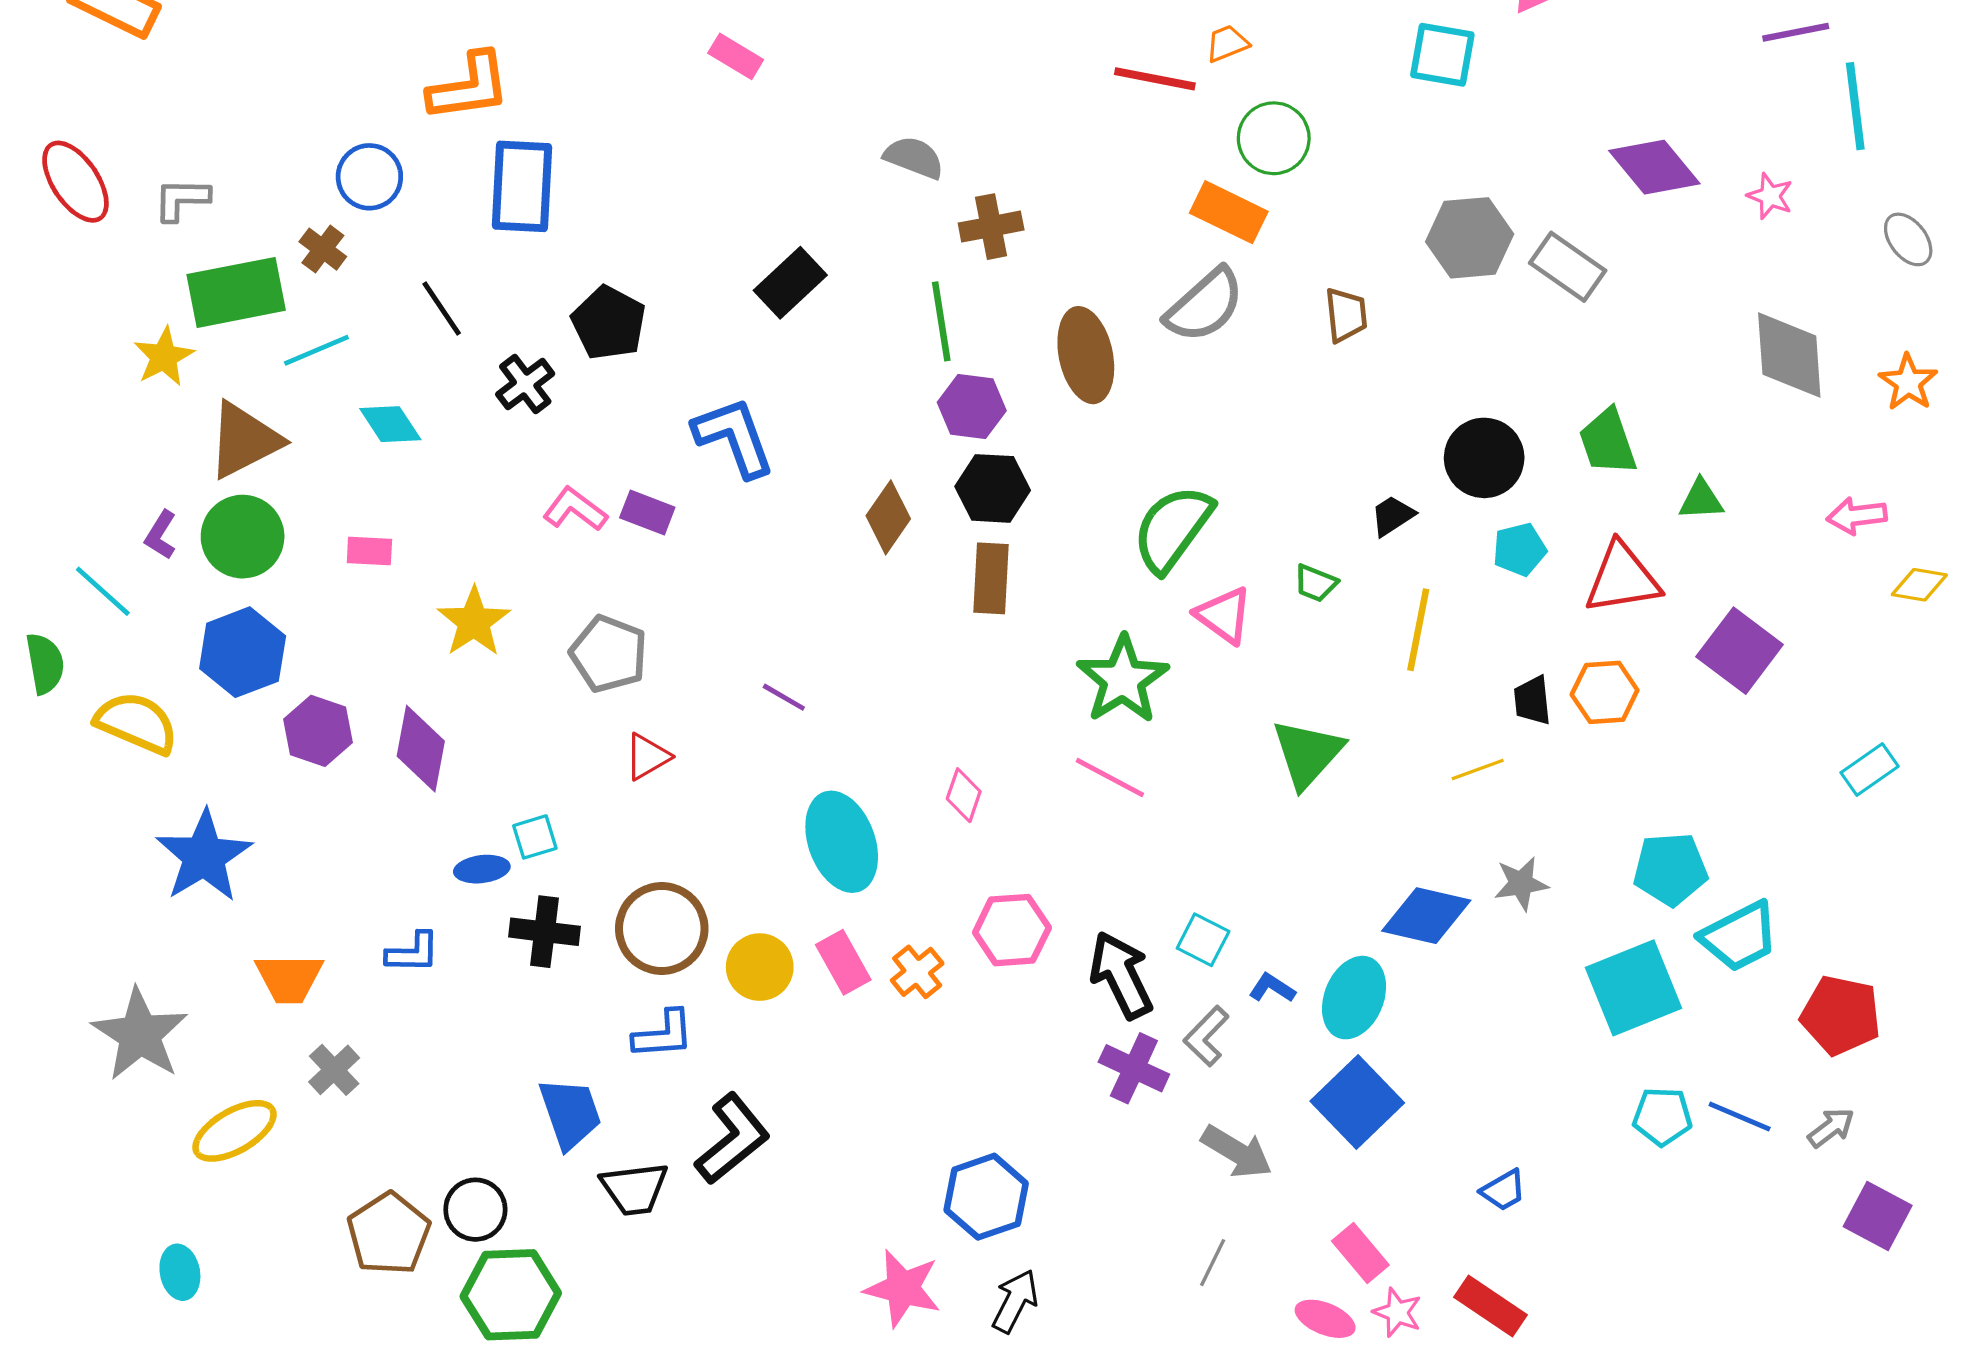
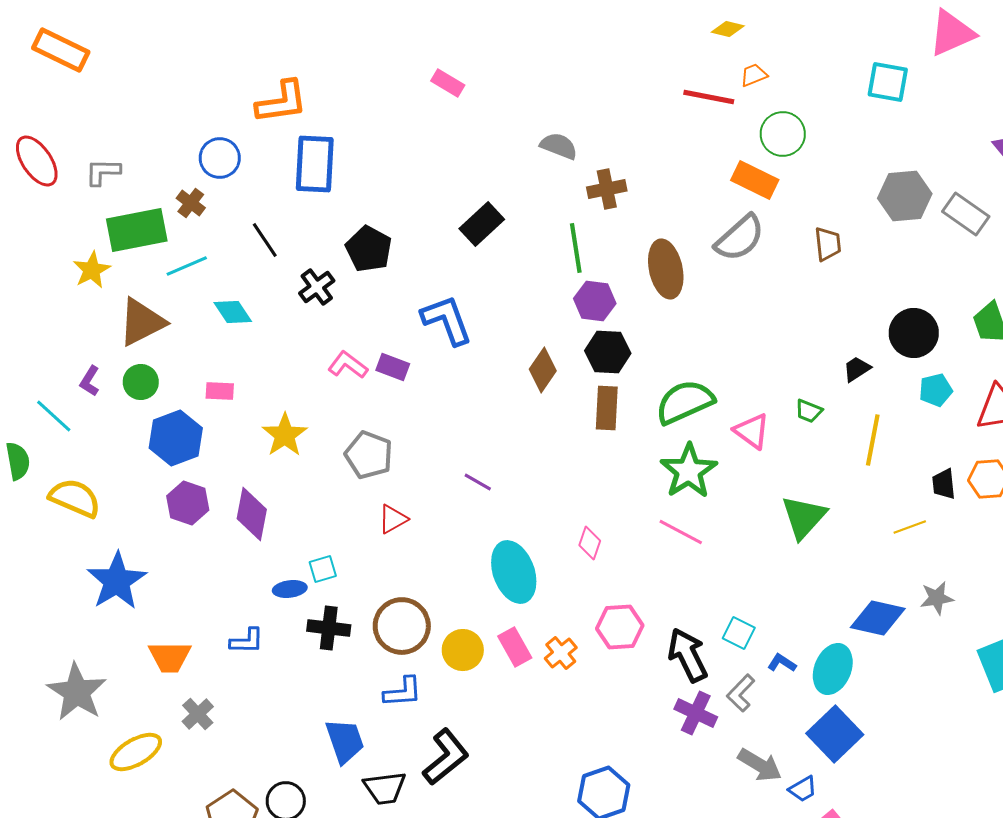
green semicircle: (1173, 529) -> (685, 402), moved, turned 30
green circle: (243, 537) -> (141, 382), size x0.7
blue hexagon: (243, 652) -> (176, 438), moved
blue trapezoid: (1503, 1190) -> (803, 789), moved

